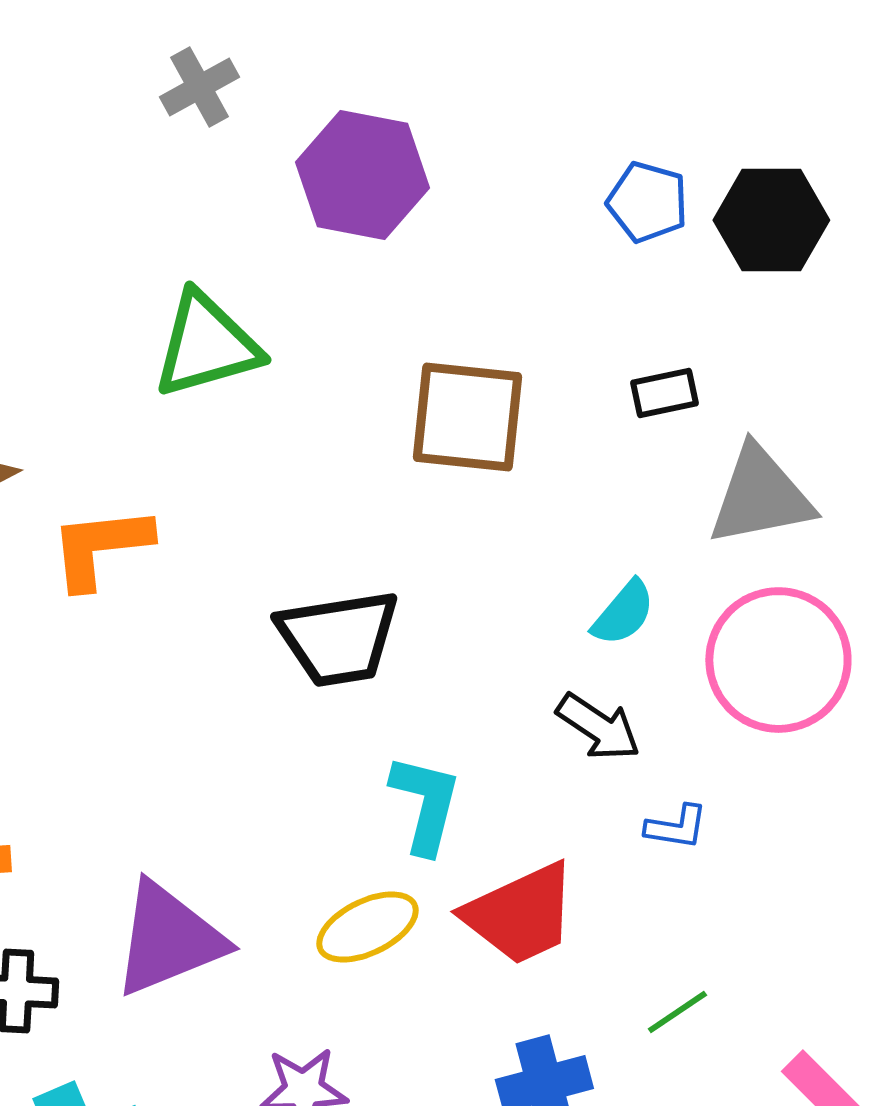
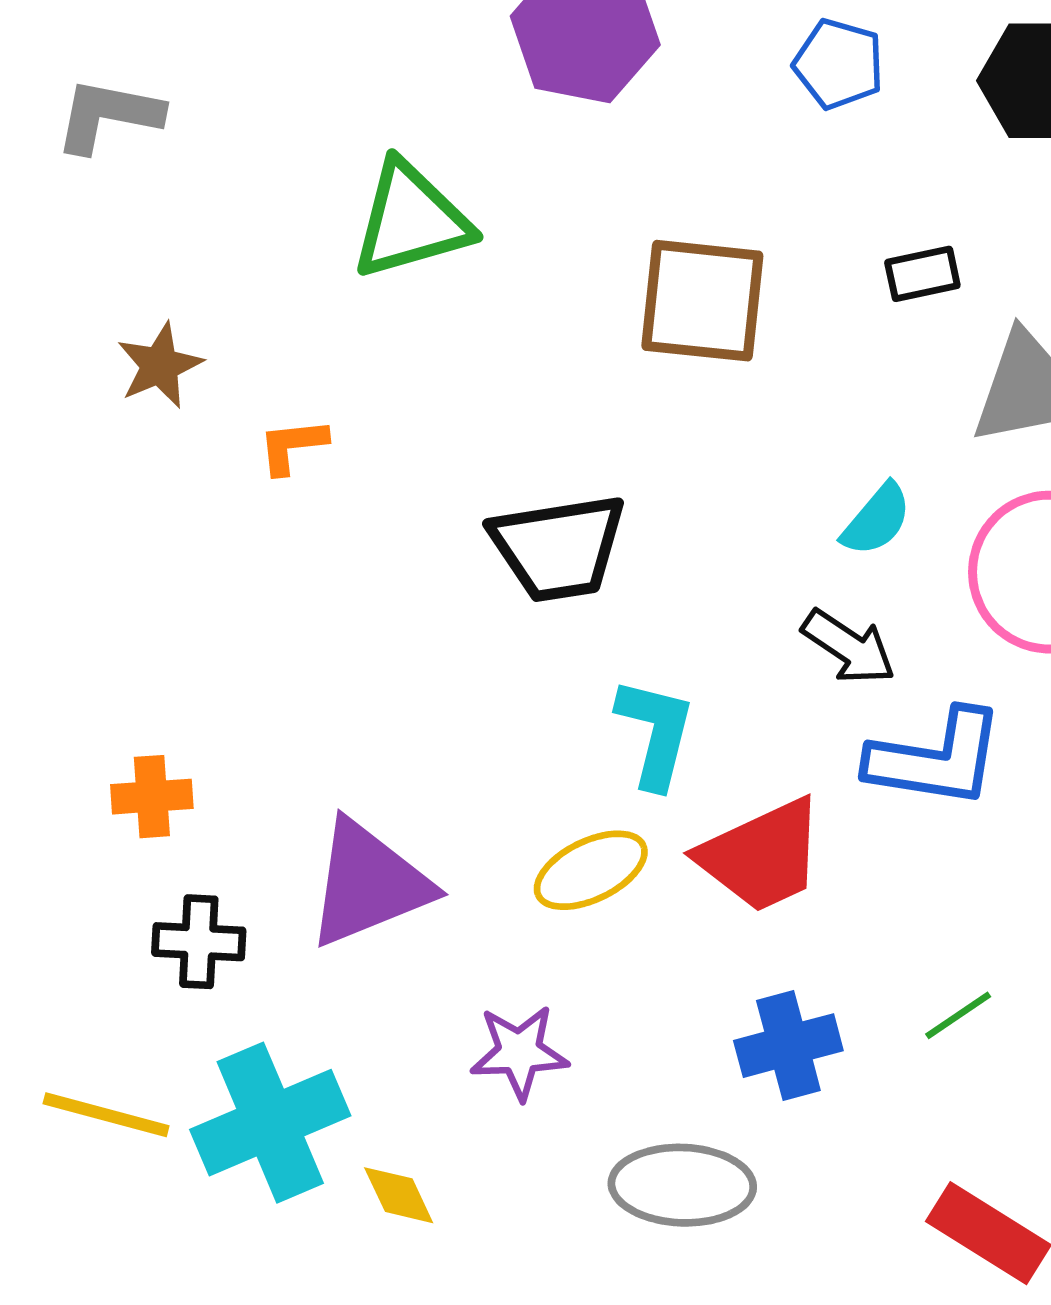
blue pentagon: (647, 202) -> (839, 64), moved
orange L-shape: (100, 547) -> (293, 446), size x0.6
blue L-shape: (676, 827) -> (936, 759), size x2.0
green line: (677, 1012) -> (958, 1015), moved

